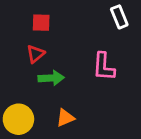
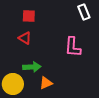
red triangle: (35, 54) -> (25, 38), turned -48
green arrow: (51, 78) -> (32, 67), moved

